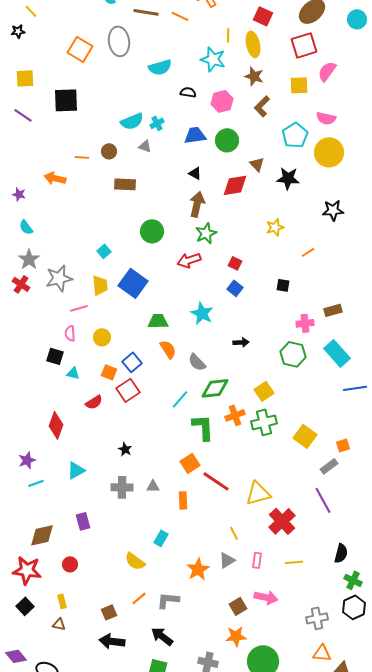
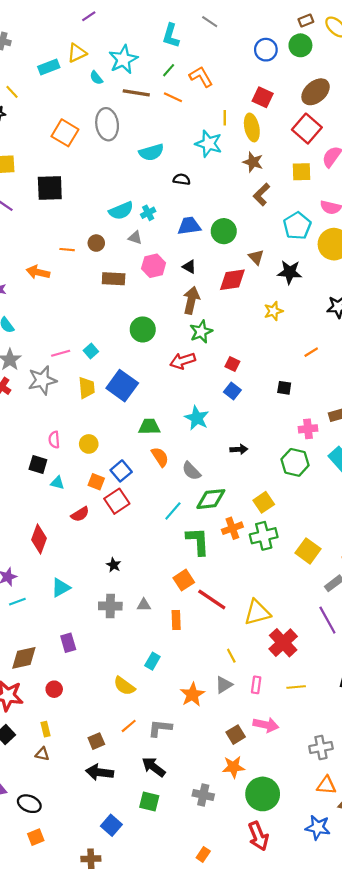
red square: (304, 45) -> (307, 129), turned -32
pink hexagon: (222, 101) -> (154, 266), moved
yellow star: (275, 227) -> (273, 311), moved
pink line: (79, 308) -> (61, 353), moved

